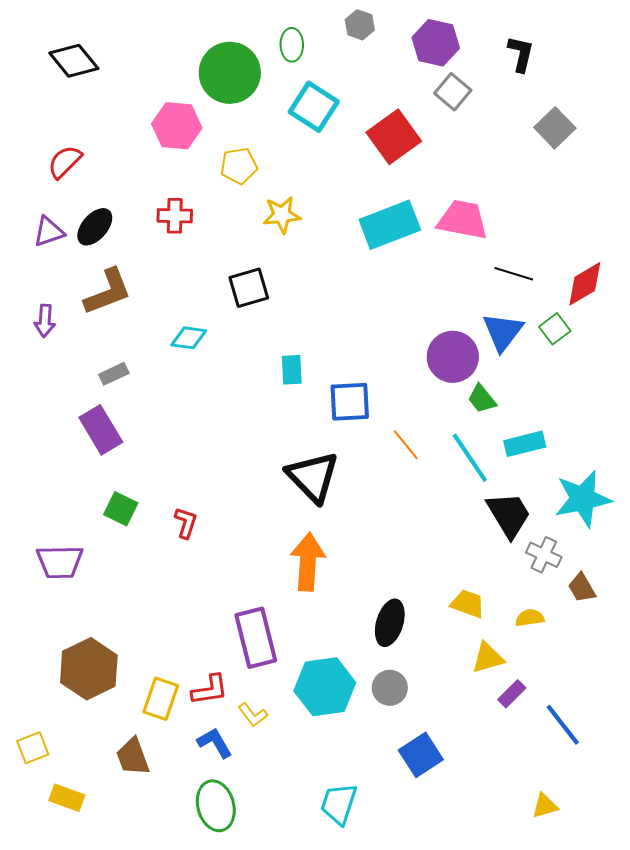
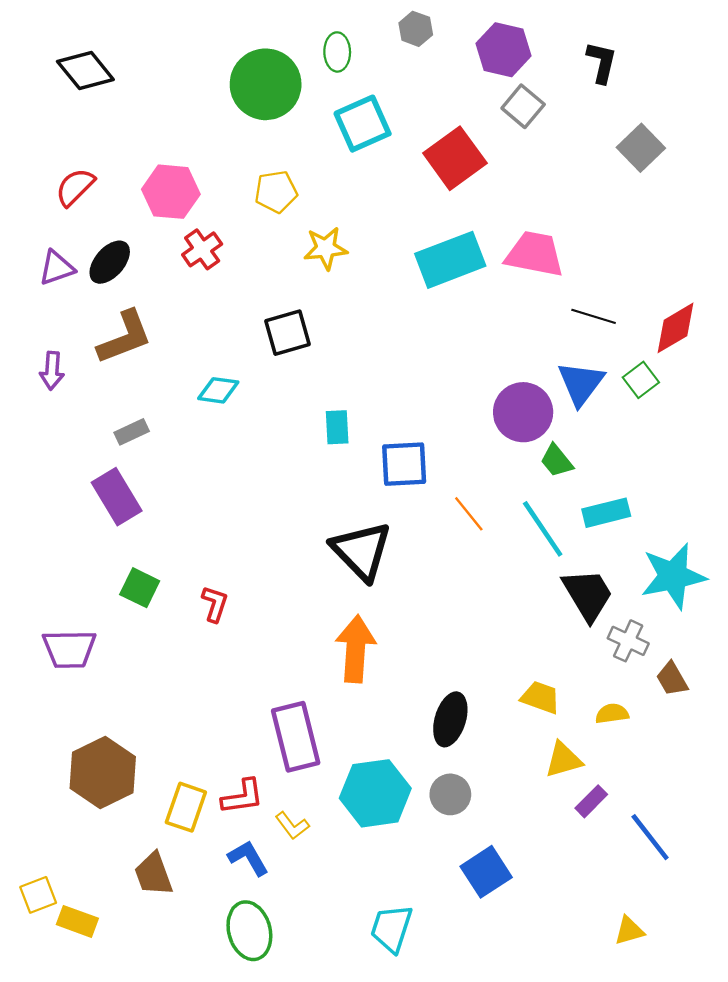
cyan square: (314, 107) -> (363, 124), turned 33
pink hexagon: (177, 126) -> (171, 192), moved
red cross: (175, 216) -> (202, 249), turned -36
yellow square: (33, 748) -> (38, 895), moved

